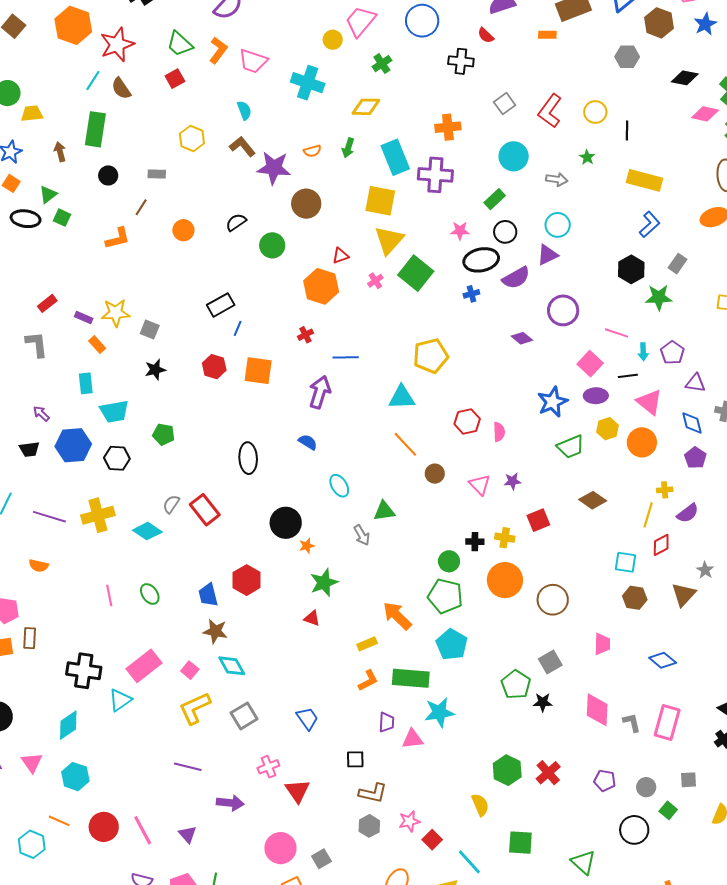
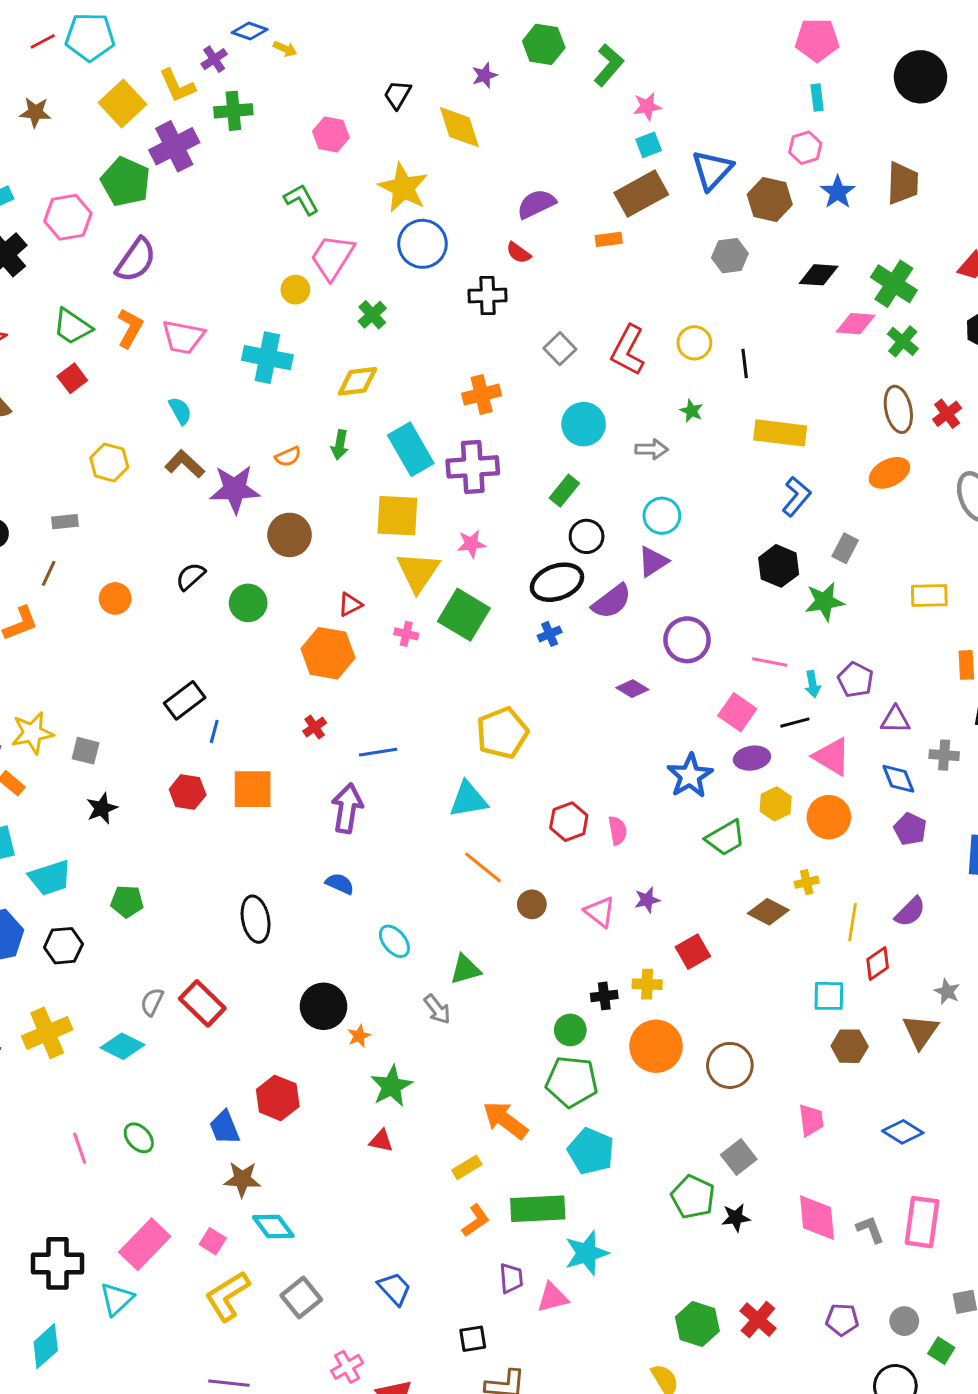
pink star: (460, 231) -> (471, 544), moved
pink cross: (375, 281) -> (406, 634), turned -35
yellow cross: (665, 490) -> (807, 882), moved

